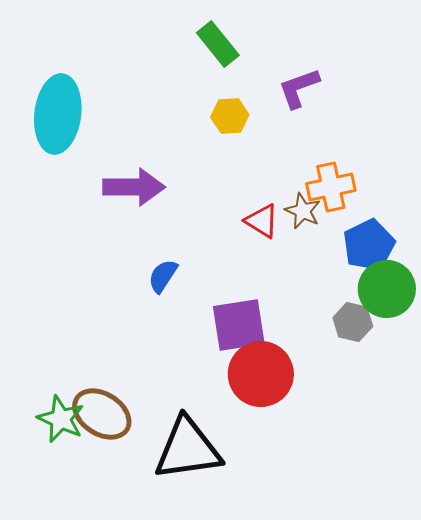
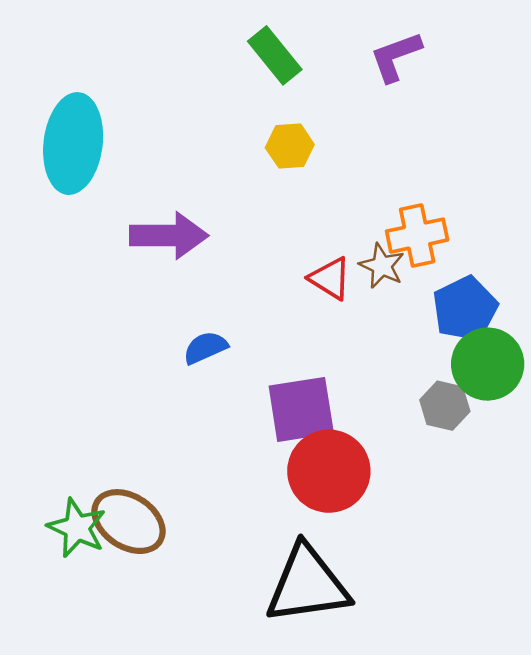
purple L-shape: (299, 88) -> (396, 57), moved
blue semicircle: (163, 276) -> (205, 348), turned 33
black triangle: (188, 449) -> (307, 585), moved

